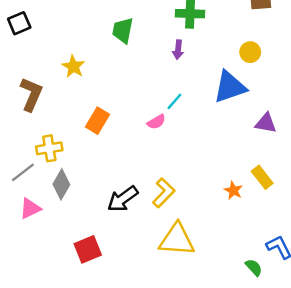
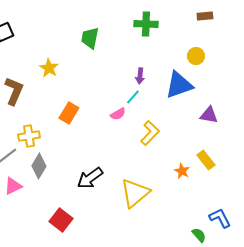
purple arrow: (178, 50) -> (140, 76), moved
yellow L-shape: (164, 193) -> (150, 133), moved
yellow triangle: (177, 240) -> (135, 193), moved, turned -44
red square: (88, 249) -> (61, 220), turned -30

